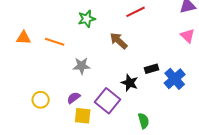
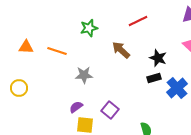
black star: (130, 83) -> (158, 58), moved
yellow circle: (41, 100) -> (19, 88), moved
purple square: (108, 101) -> (110, 110), size x0.7

